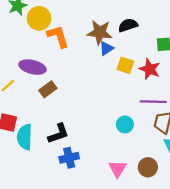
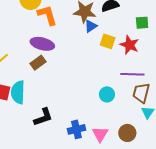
purple ellipse: (33, 67) -> (42, 44), moved
black L-shape: (58, 134) -> (43, 117), moved
cyan semicircle: (25, 137) -> (18, 92), moved
blue cross: (69, 158) -> (76, 129), moved

